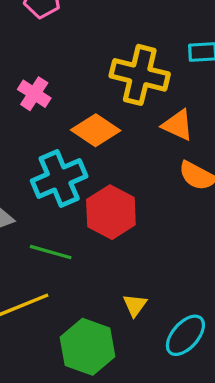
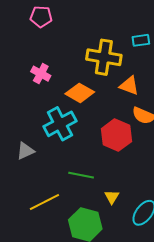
red hexagon: (111, 212) -> (116, 135), moved
green line: (51, 252) -> (81, 175), moved

